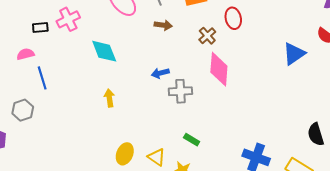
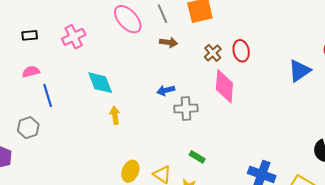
red ellipse: (233, 18) -> (241, 51), moved
black rectangle: (40, 27) -> (30, 35), moved
cyan diamond: (104, 51) -> (100, 83), moved

